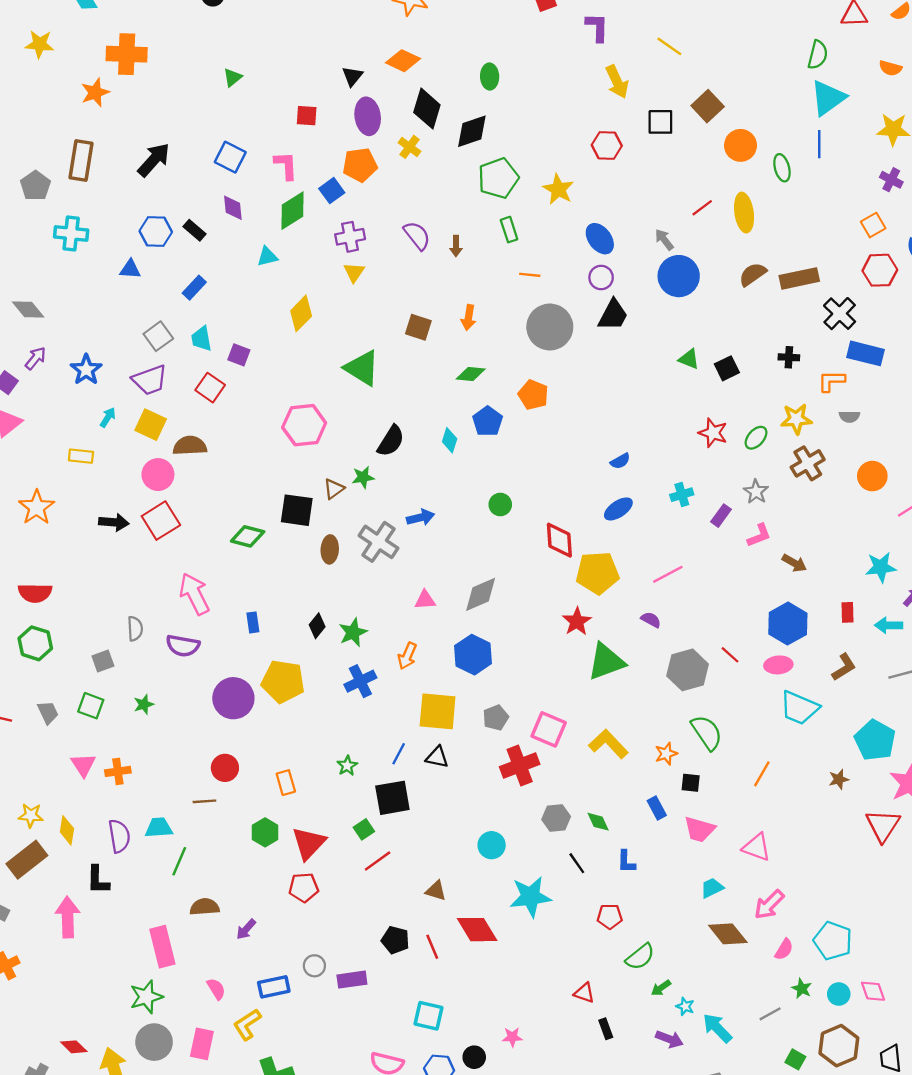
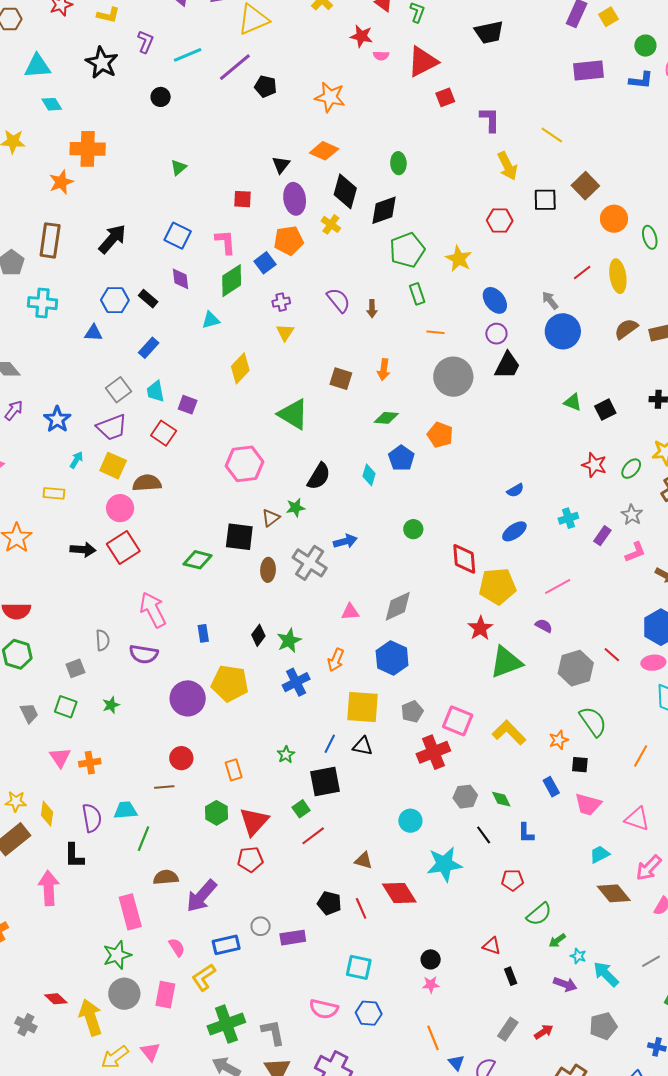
purple cross: (350, 237) -> (281, 302), size x0.7
purple arrow: (246, 929) -> (202, 896), size x1.8
black circle: (474, 1057) -> (431, 959), moved

